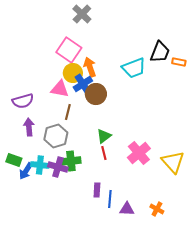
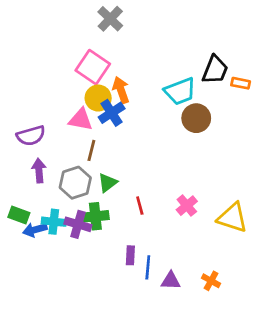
brown circle: (96, 94) -> (196, 118), moved
green triangle: (104, 136) -> (108, 183), moved
pink cross: (139, 153) -> (187, 206), size x0.7
yellow triangle: (173, 162) -> (233, 218), turned -30
blue arrow: (26, 171) -> (35, 230), turned 42

